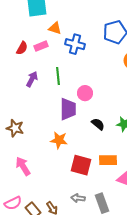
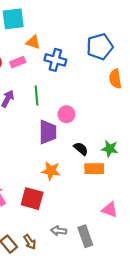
orange star: (59, 140) -> (51, 171), moved
orange rectangle: (108, 160) -> (94, 169), moved
red square: (81, 165) -> (32, 199), moved

